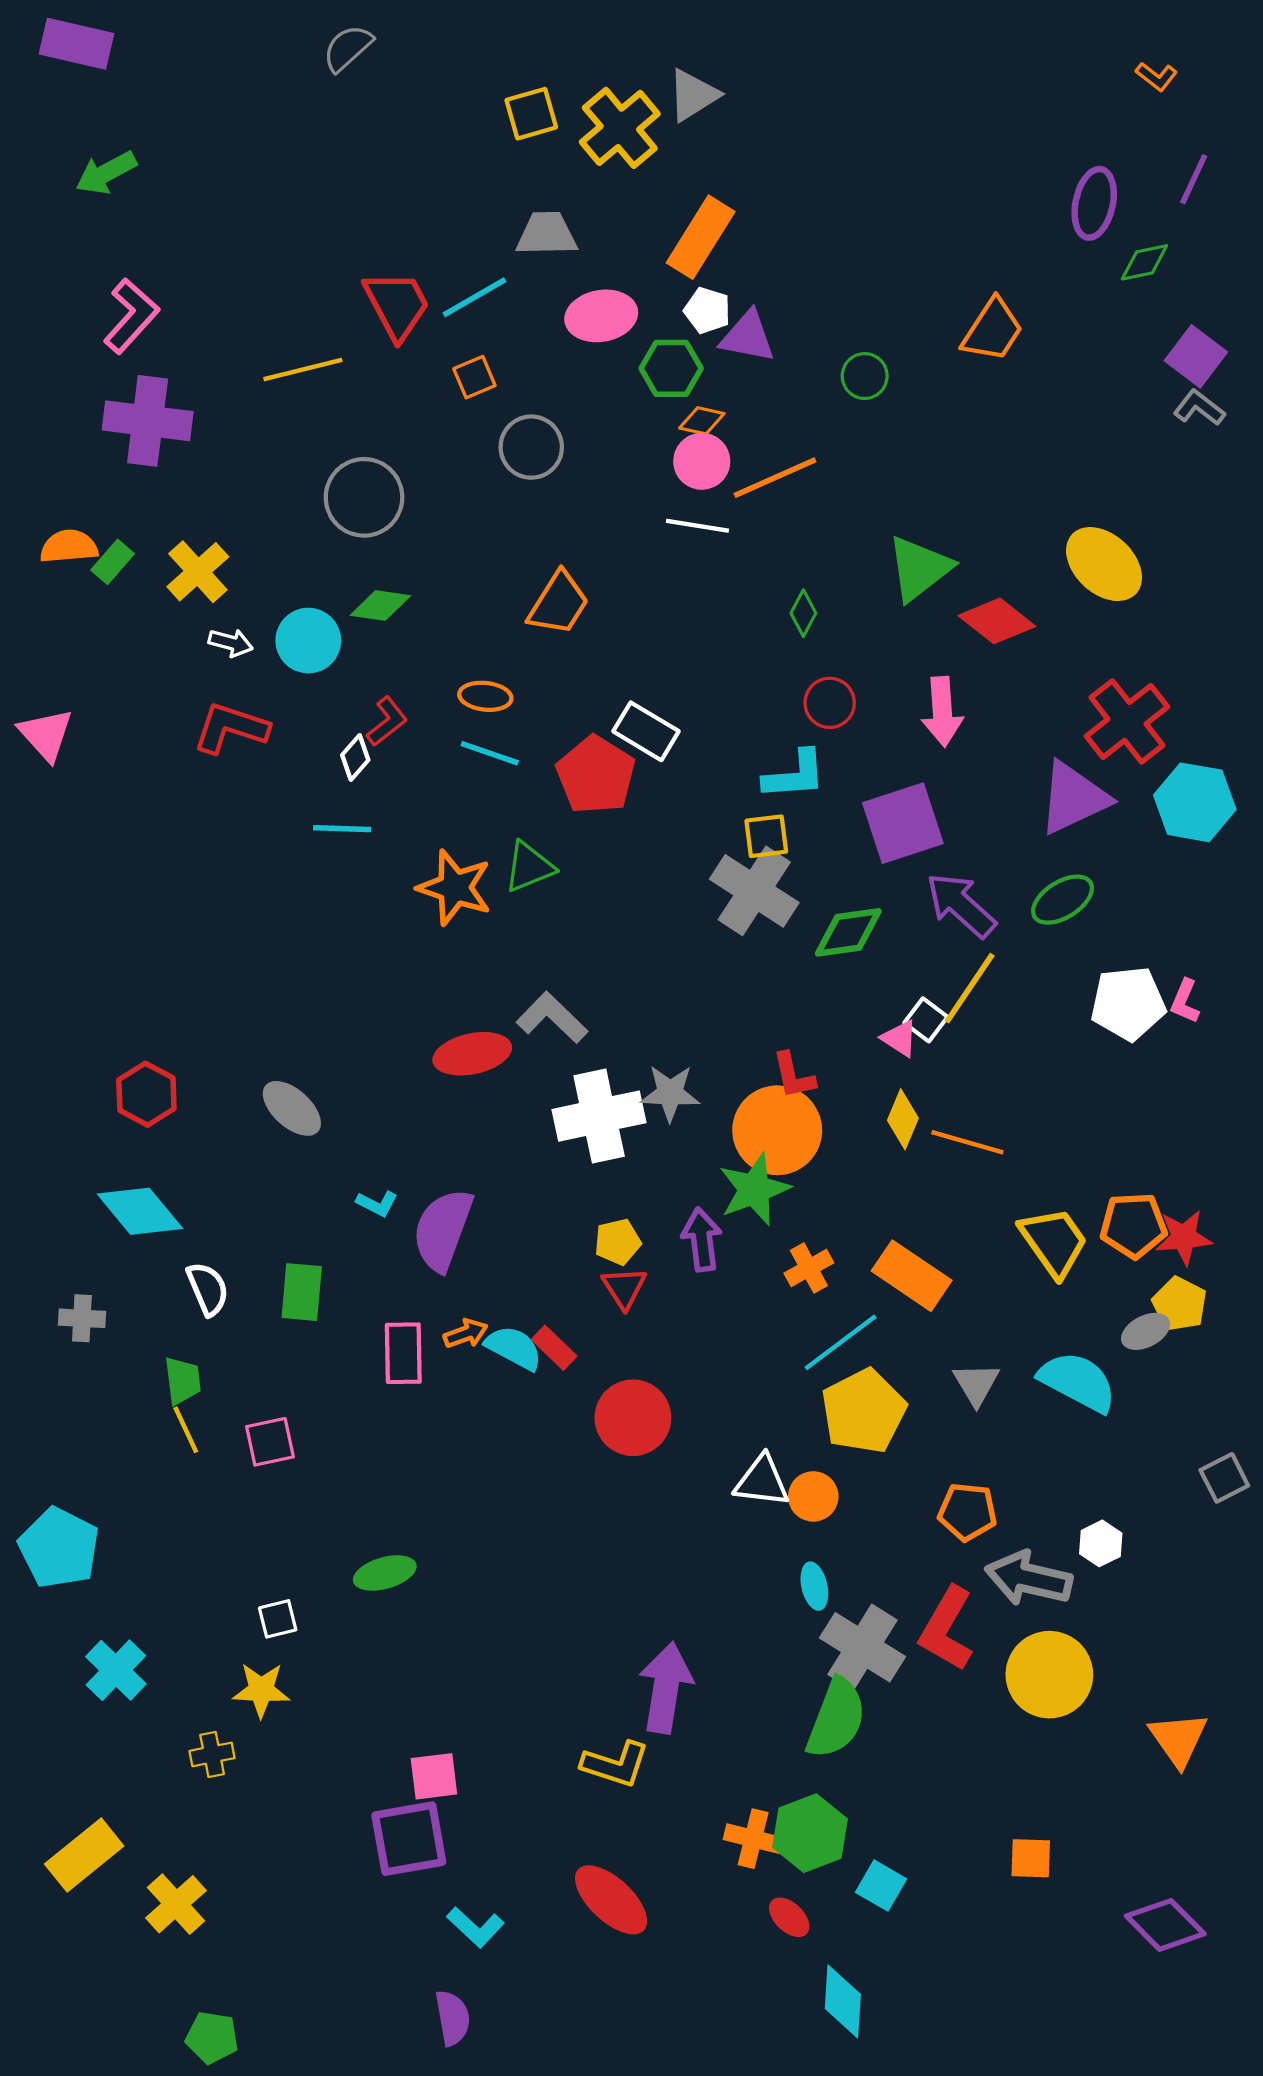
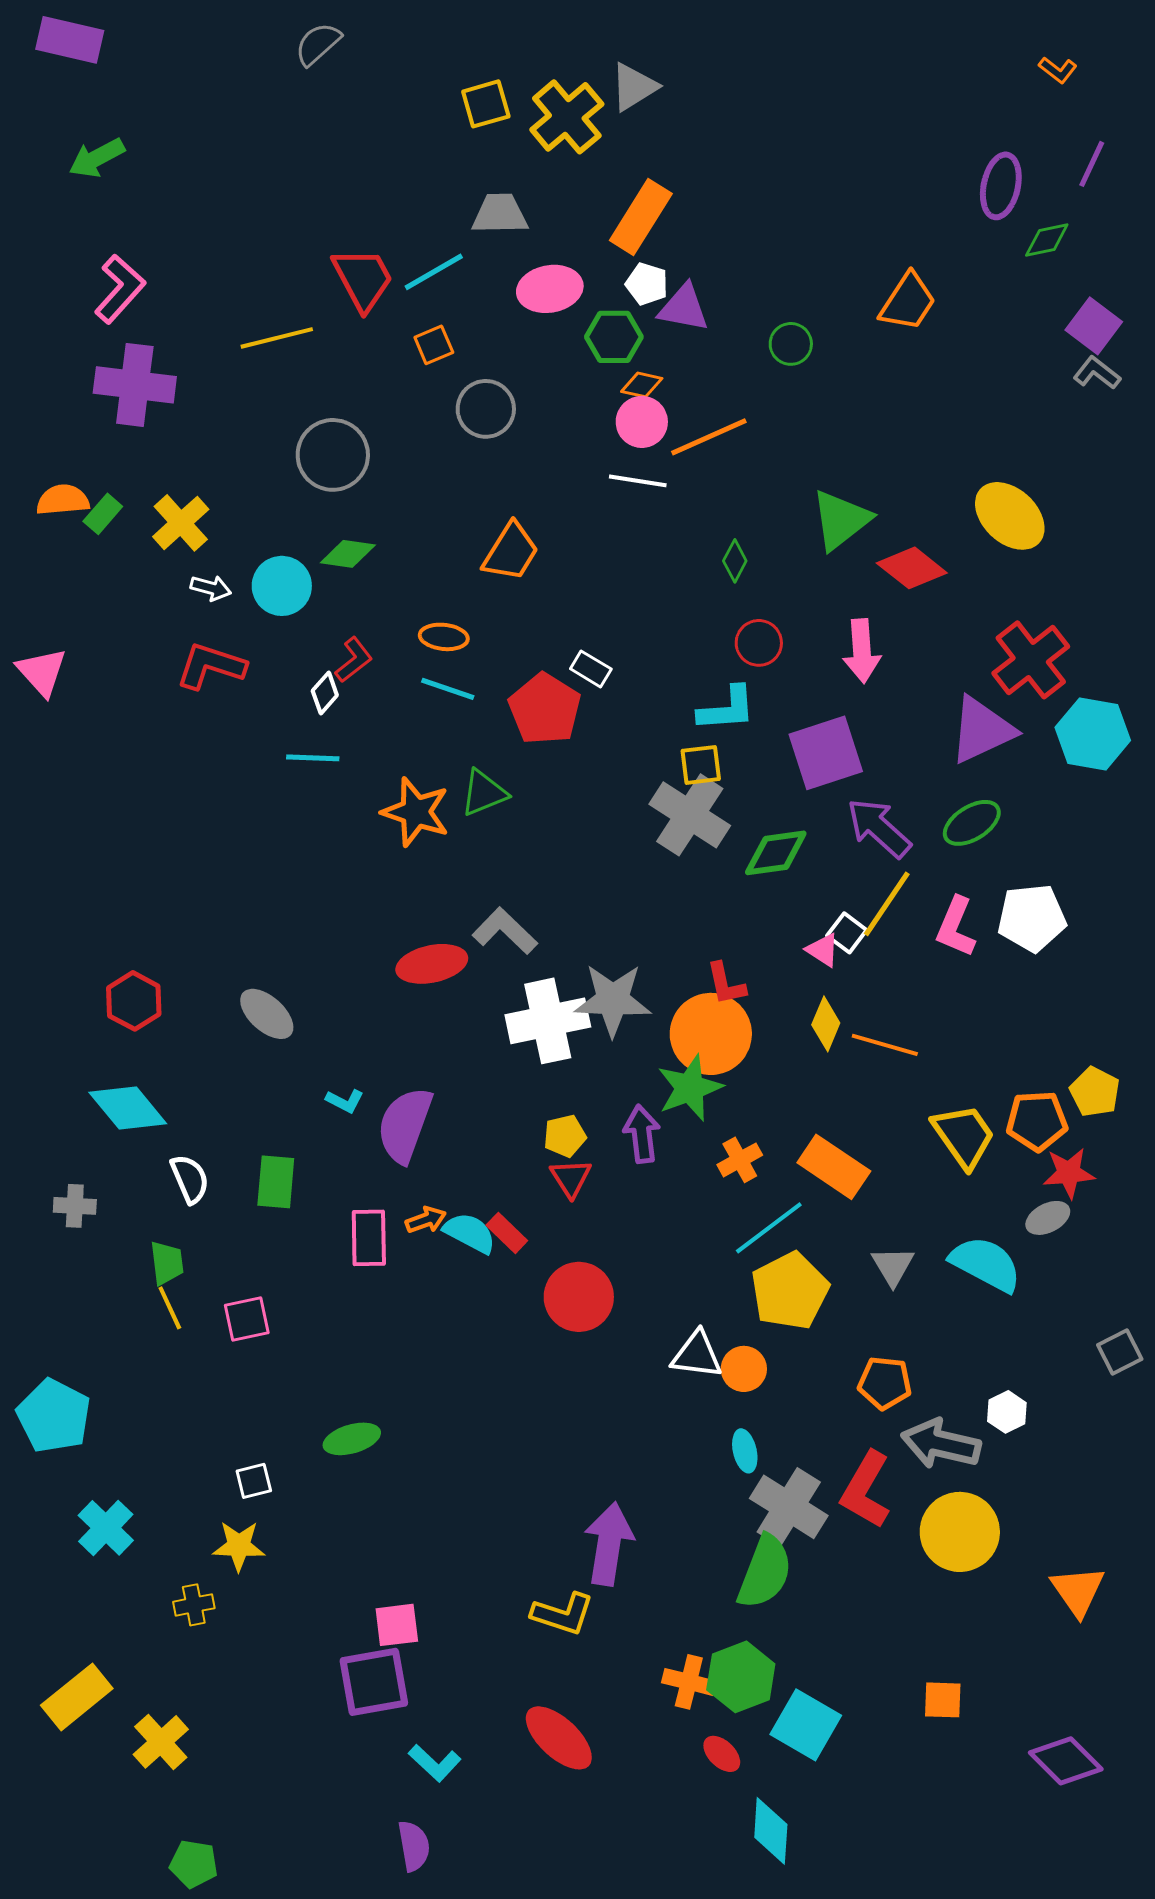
white rectangle: (646, 731) -> (591, 669), size x0.7
pink L-shape: (1185, 1001) -> (956, 927), moved, size x1.5
gray star: (670, 1093) -> (613, 1000), size x1.4
red star: (1184, 1237) -> (1069, 1173), moved
yellow pentagon: (1179, 1304) -> (1095, 1092), moved
cyan square: (881, 1886) -> (806, 1725), size x1.5

